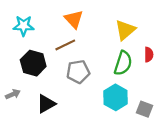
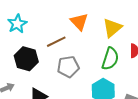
orange triangle: (74, 19) -> (79, 22), moved
cyan star: (24, 26) -> (17, 24), turned -30

